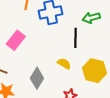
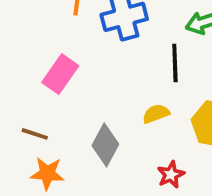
yellow semicircle: (64, 64) -> (156, 114), turned -48

